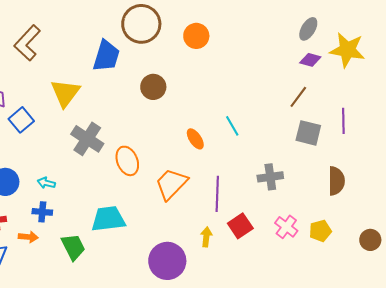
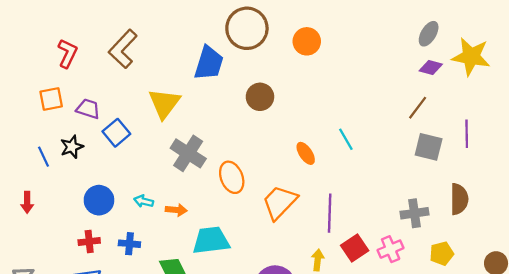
gray cross: (270, 177) -> (414, 213), moved
blue cross: (42, 212) -> (129, 244), moved
pink cross: (286, 227) -> (391, 249), moved, turned 30
orange arrow: (28, 237) -> (176, 210), moved

